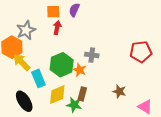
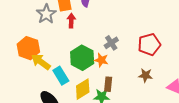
gray star: (26, 30) -> (46, 14), moved
red pentagon: (141, 52) -> (149, 44), moved
gray cross: (92, 55) -> (111, 43), turned -32

